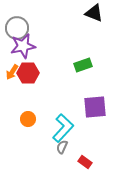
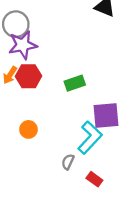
green rectangle: (83, 65) -> (75, 83), moved
cyan L-shape: (63, 128) -> (90, 138), moved

